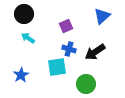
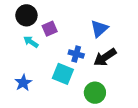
blue triangle: (102, 16) -> (99, 29), moved
purple square: (66, 26) -> (50, 29), moved
cyan square: (57, 67) -> (63, 74), turned 30

